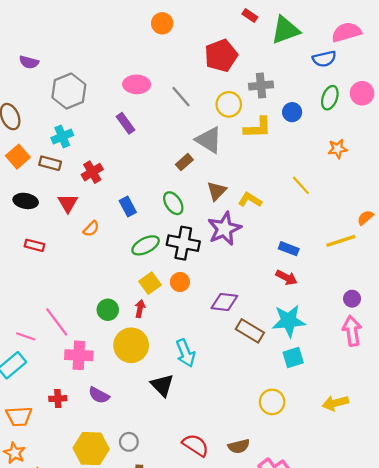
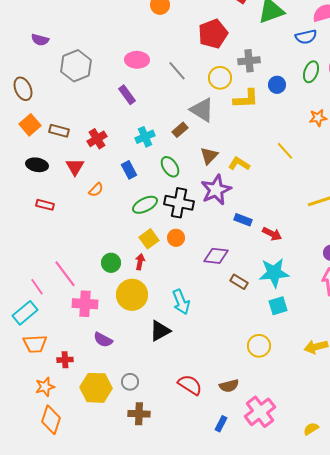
cyan cross: (62, 137) -> (145, 137), moved
blue rectangle: (289, 249) -> (243, 220), moved
brown rectangle: (250, 331) -> (239, 282), size x0.7
pink line: (26, 336) -> (37, 287), turned 36
black triangle: (162, 385) -> (160, 331), turned 45
red cross: (58, 399) -> (65, 360), moved
orange trapezoid: (19, 416) -> (35, 344), moved
orange star: (15, 453) -> (45, 387), moved, turned 30

